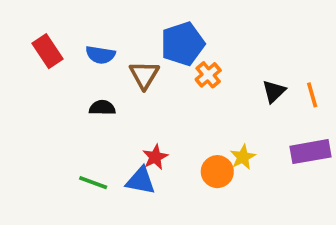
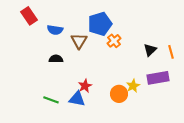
red rectangle: (47, 51) -> (29, 16), moved
purple rectangle: (310, 152) -> (158, 78), moved

